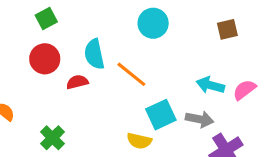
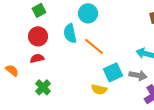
cyan circle: (153, 23) -> (88, 13), moved
red semicircle: (77, 82) -> (37, 58), moved

